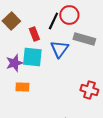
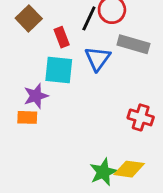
purple star: (14, 63) -> (36, 96), moved
orange rectangle: (22, 87) -> (27, 117), moved

